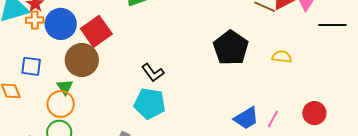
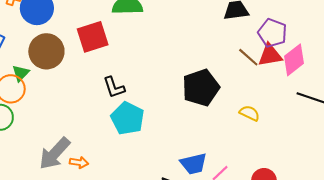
red square: (96, 31) -> (93, 37), moved
cyan pentagon: (150, 104) -> (128, 118), moved

